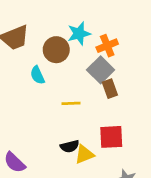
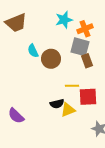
brown circle: (56, 50) -> (51, 59), moved
gray square: (101, 70) -> (80, 47), turned -30
yellow line: (71, 103) -> (72, 86), moved

